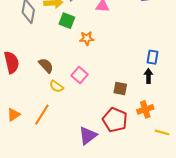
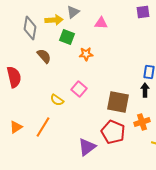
brown semicircle: (46, 66) -> (44, 56), moved
brown square: (120, 89) -> (118, 102), size x1.6

